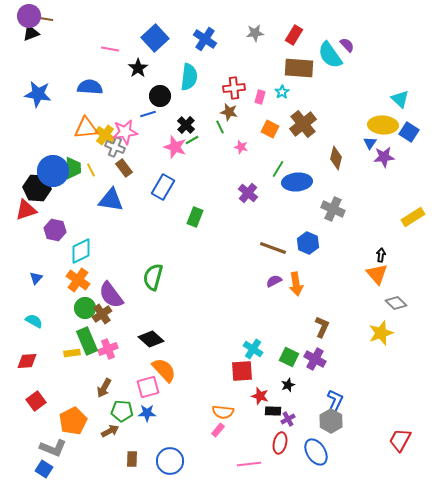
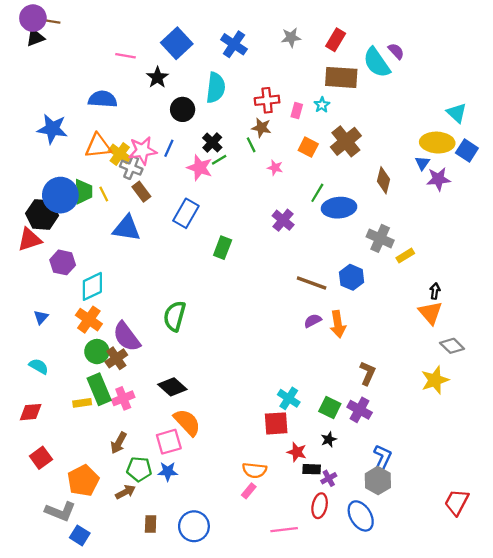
blue star: (38, 94) -> (52, 129), moved
blue line: (148, 114) -> (169, 148), moved, turned -49
yellow rectangle: (413, 217) -> (405, 256), moved, size x0.7
blue square: (44, 469) -> (80, 535), moved

